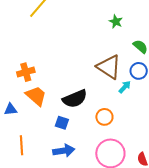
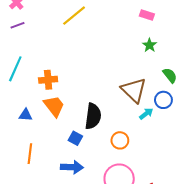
black semicircle: (75, 99) -> (93, 116), turned -70

